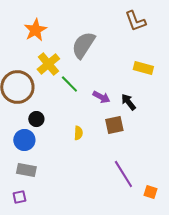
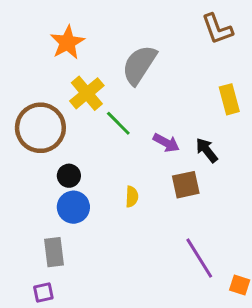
yellow rectangle: (143, 68) -> (229, 99), turned 60
blue circle: (24, 140) -> (73, 207), moved
gray rectangle: (26, 170) -> (54, 252), turned 72

